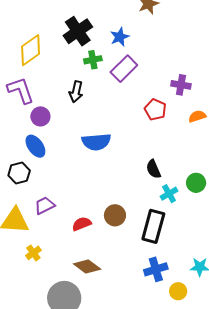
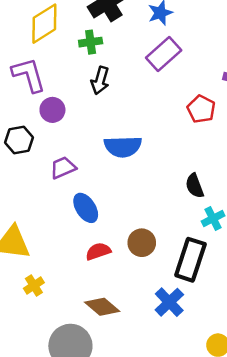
green cross: (93, 60) -> (91, 42), moved
blue ellipse: (35, 146) -> (86, 208), moved
black hexagon: (19, 173) -> (19, 140), moved
purple trapezoid: (45, 206) -> (63, 168), moved
blue cross: (156, 269) -> (169, 302), moved, turned -30

